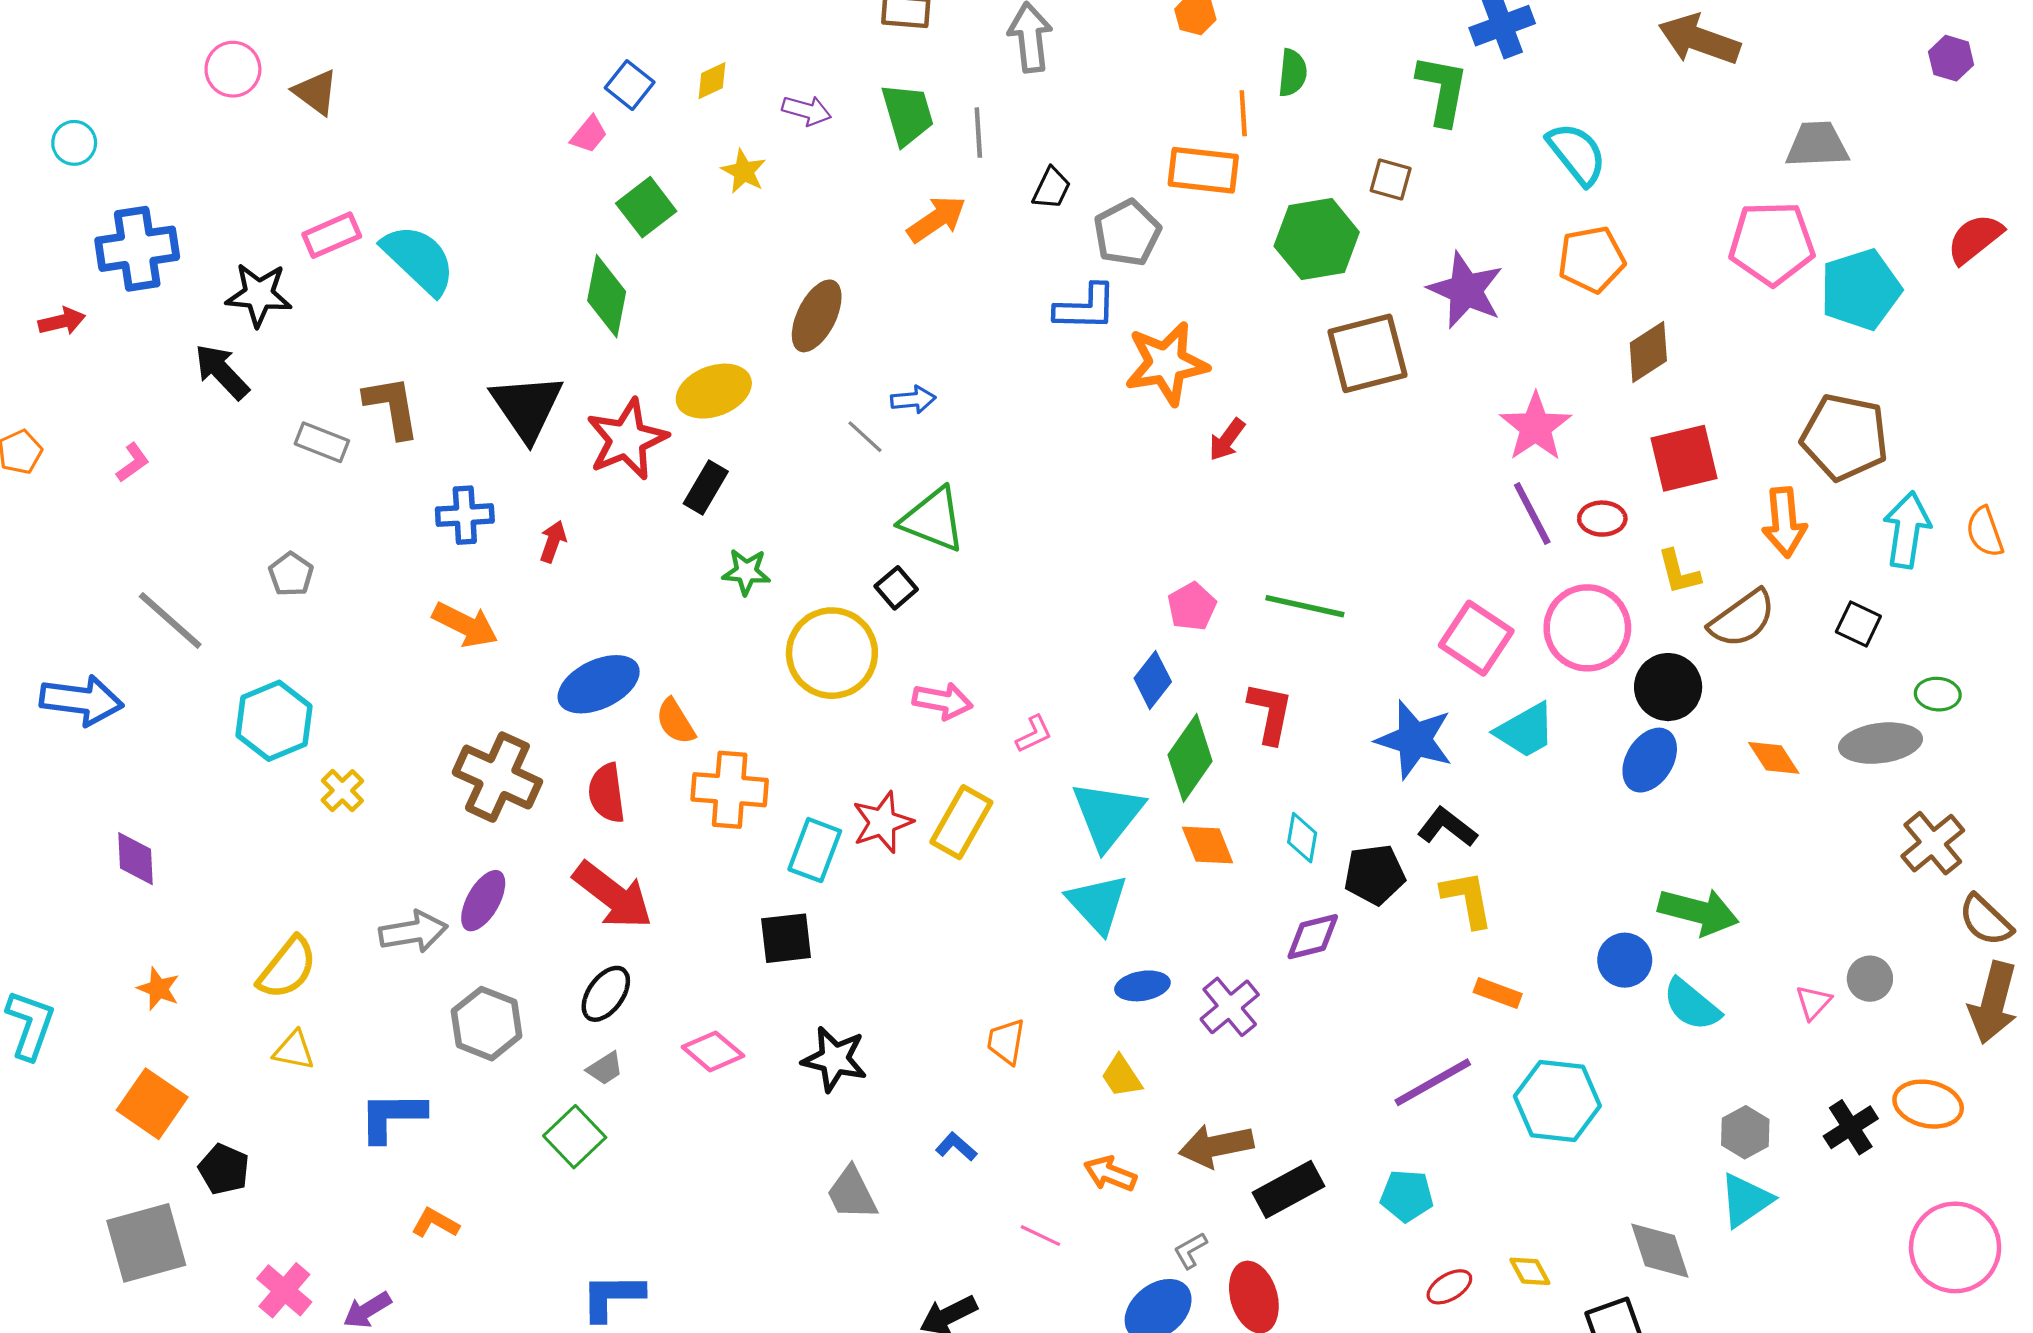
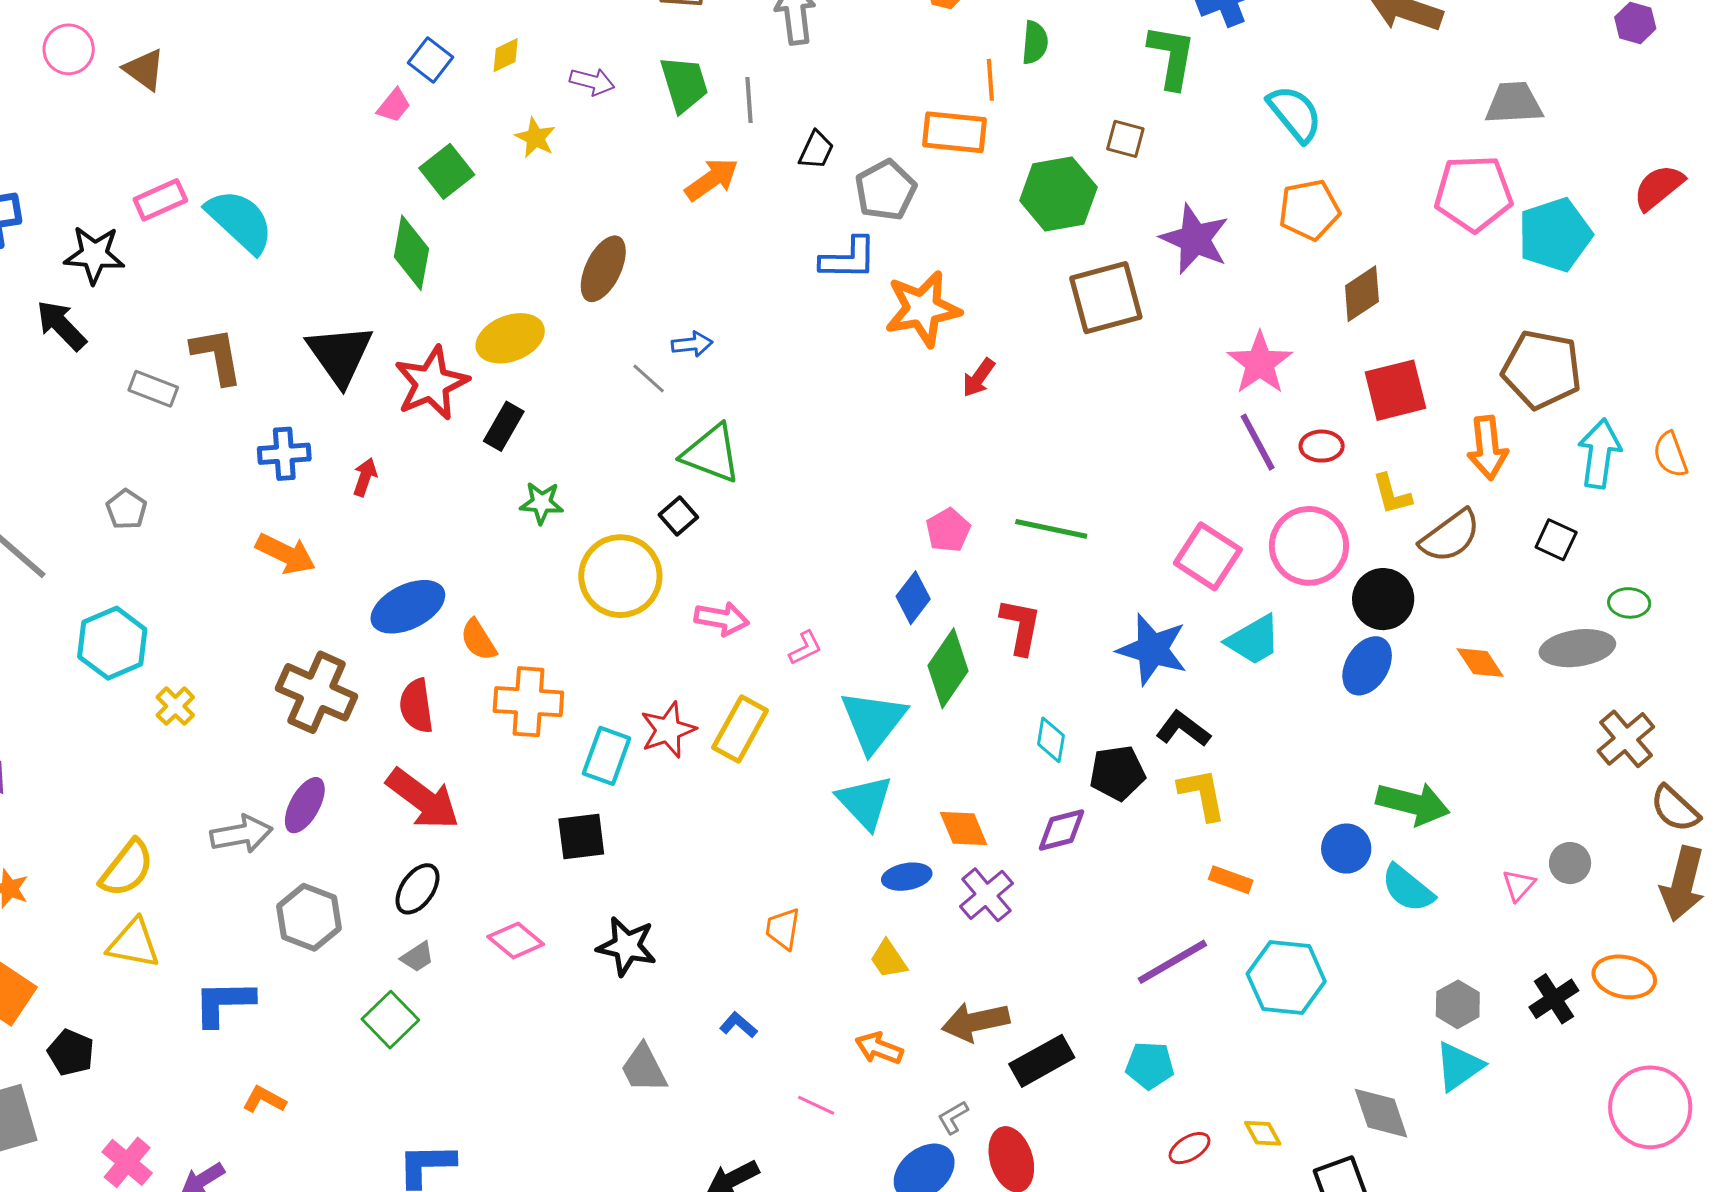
orange diamond: (1208, 845) -> (964, 828), moved
yellow triangle: (294, 1050) -> (134, 943), size x1.4

